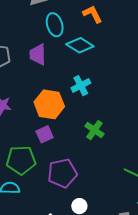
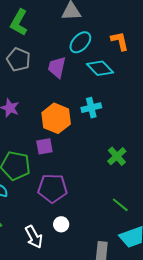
cyan ellipse: (55, 25) -> (80, 42), turned 45
green cross: (94, 130) -> (117, 156), moved

